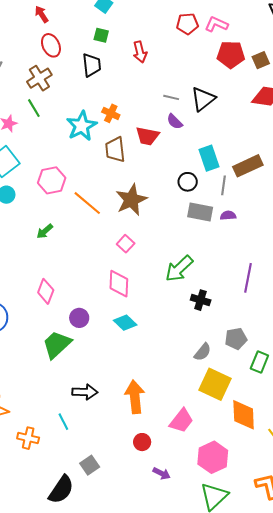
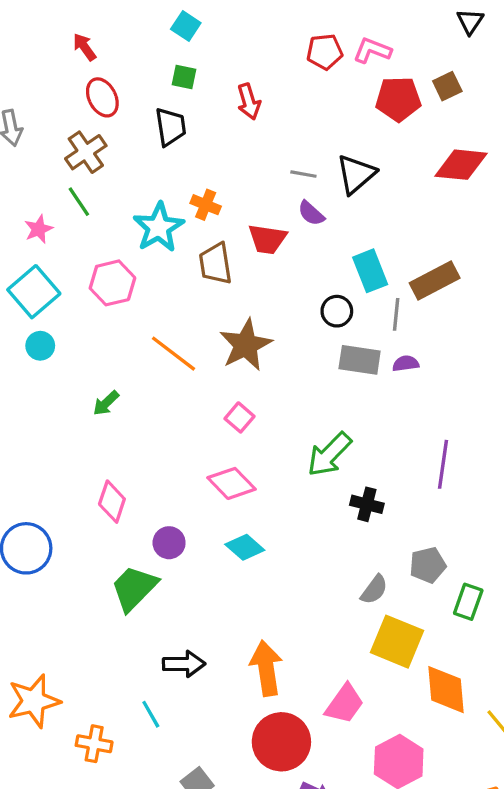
brown square: (261, 60) -> (447, 86), moved
pink hexagon: (52, 180) -> (112, 283), moved
pink diamond: (119, 284) -> (231, 483), turned -44
red circle: (142, 442) -> (281, 742), size x2.0

